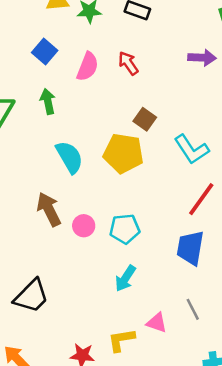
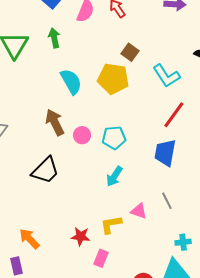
black trapezoid: (31, 296) -> (45, 170), moved

